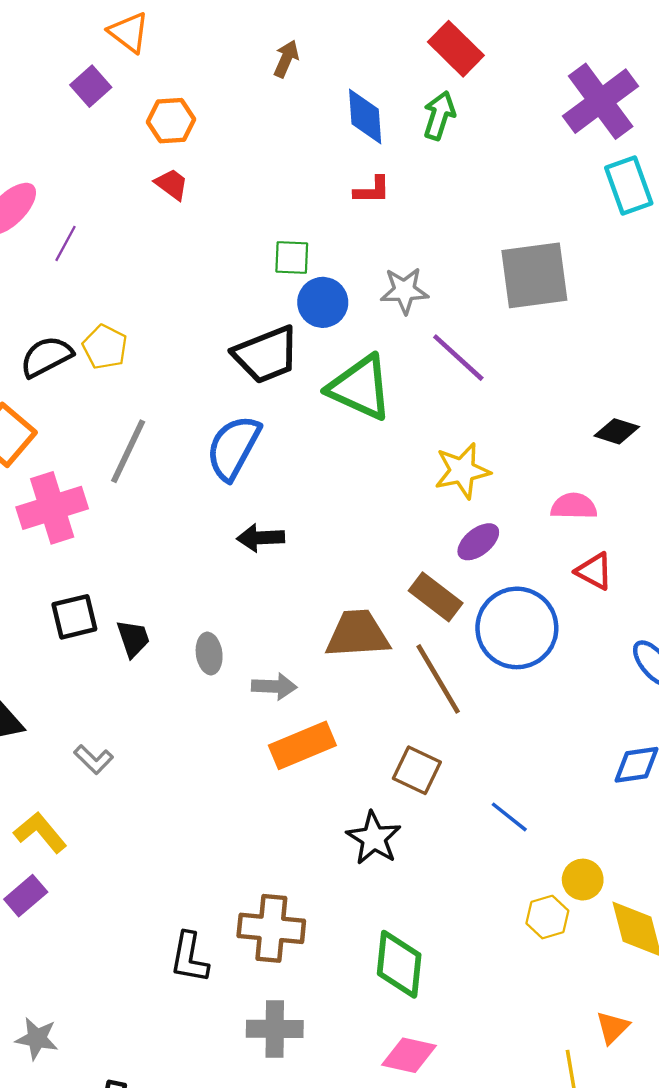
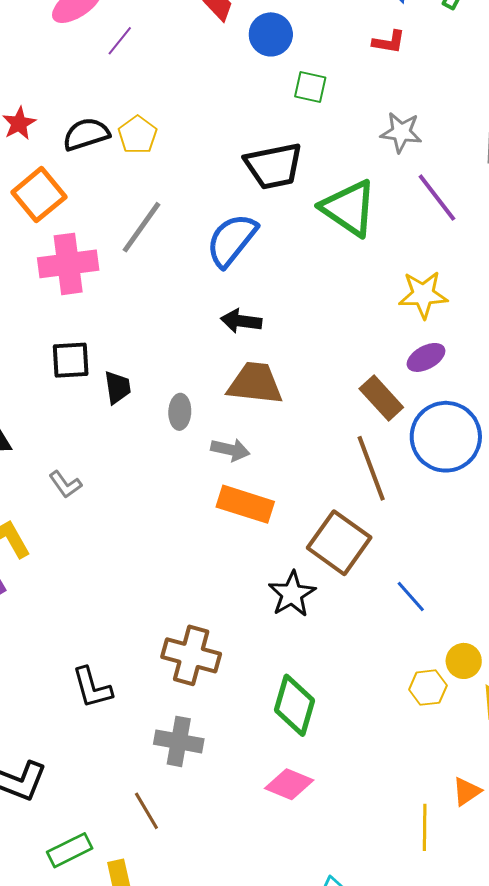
blue circle: (323, 302) -> (271, 34), moved
brown trapezoid: (357, 634) -> (255, 383), moved
orange rectangle: (302, 745) -> (245, 504), turned 30
brown square: (417, 770) -> (339, 543), size x1.5
black L-shape: (189, 958) -> (92, 688), moved, turned -36

